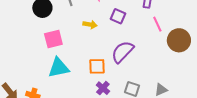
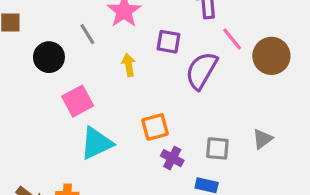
yellow arrow: (90, 25) -> (129, 65), turned -96
purple semicircle: (123, 52) -> (201, 71), moved

